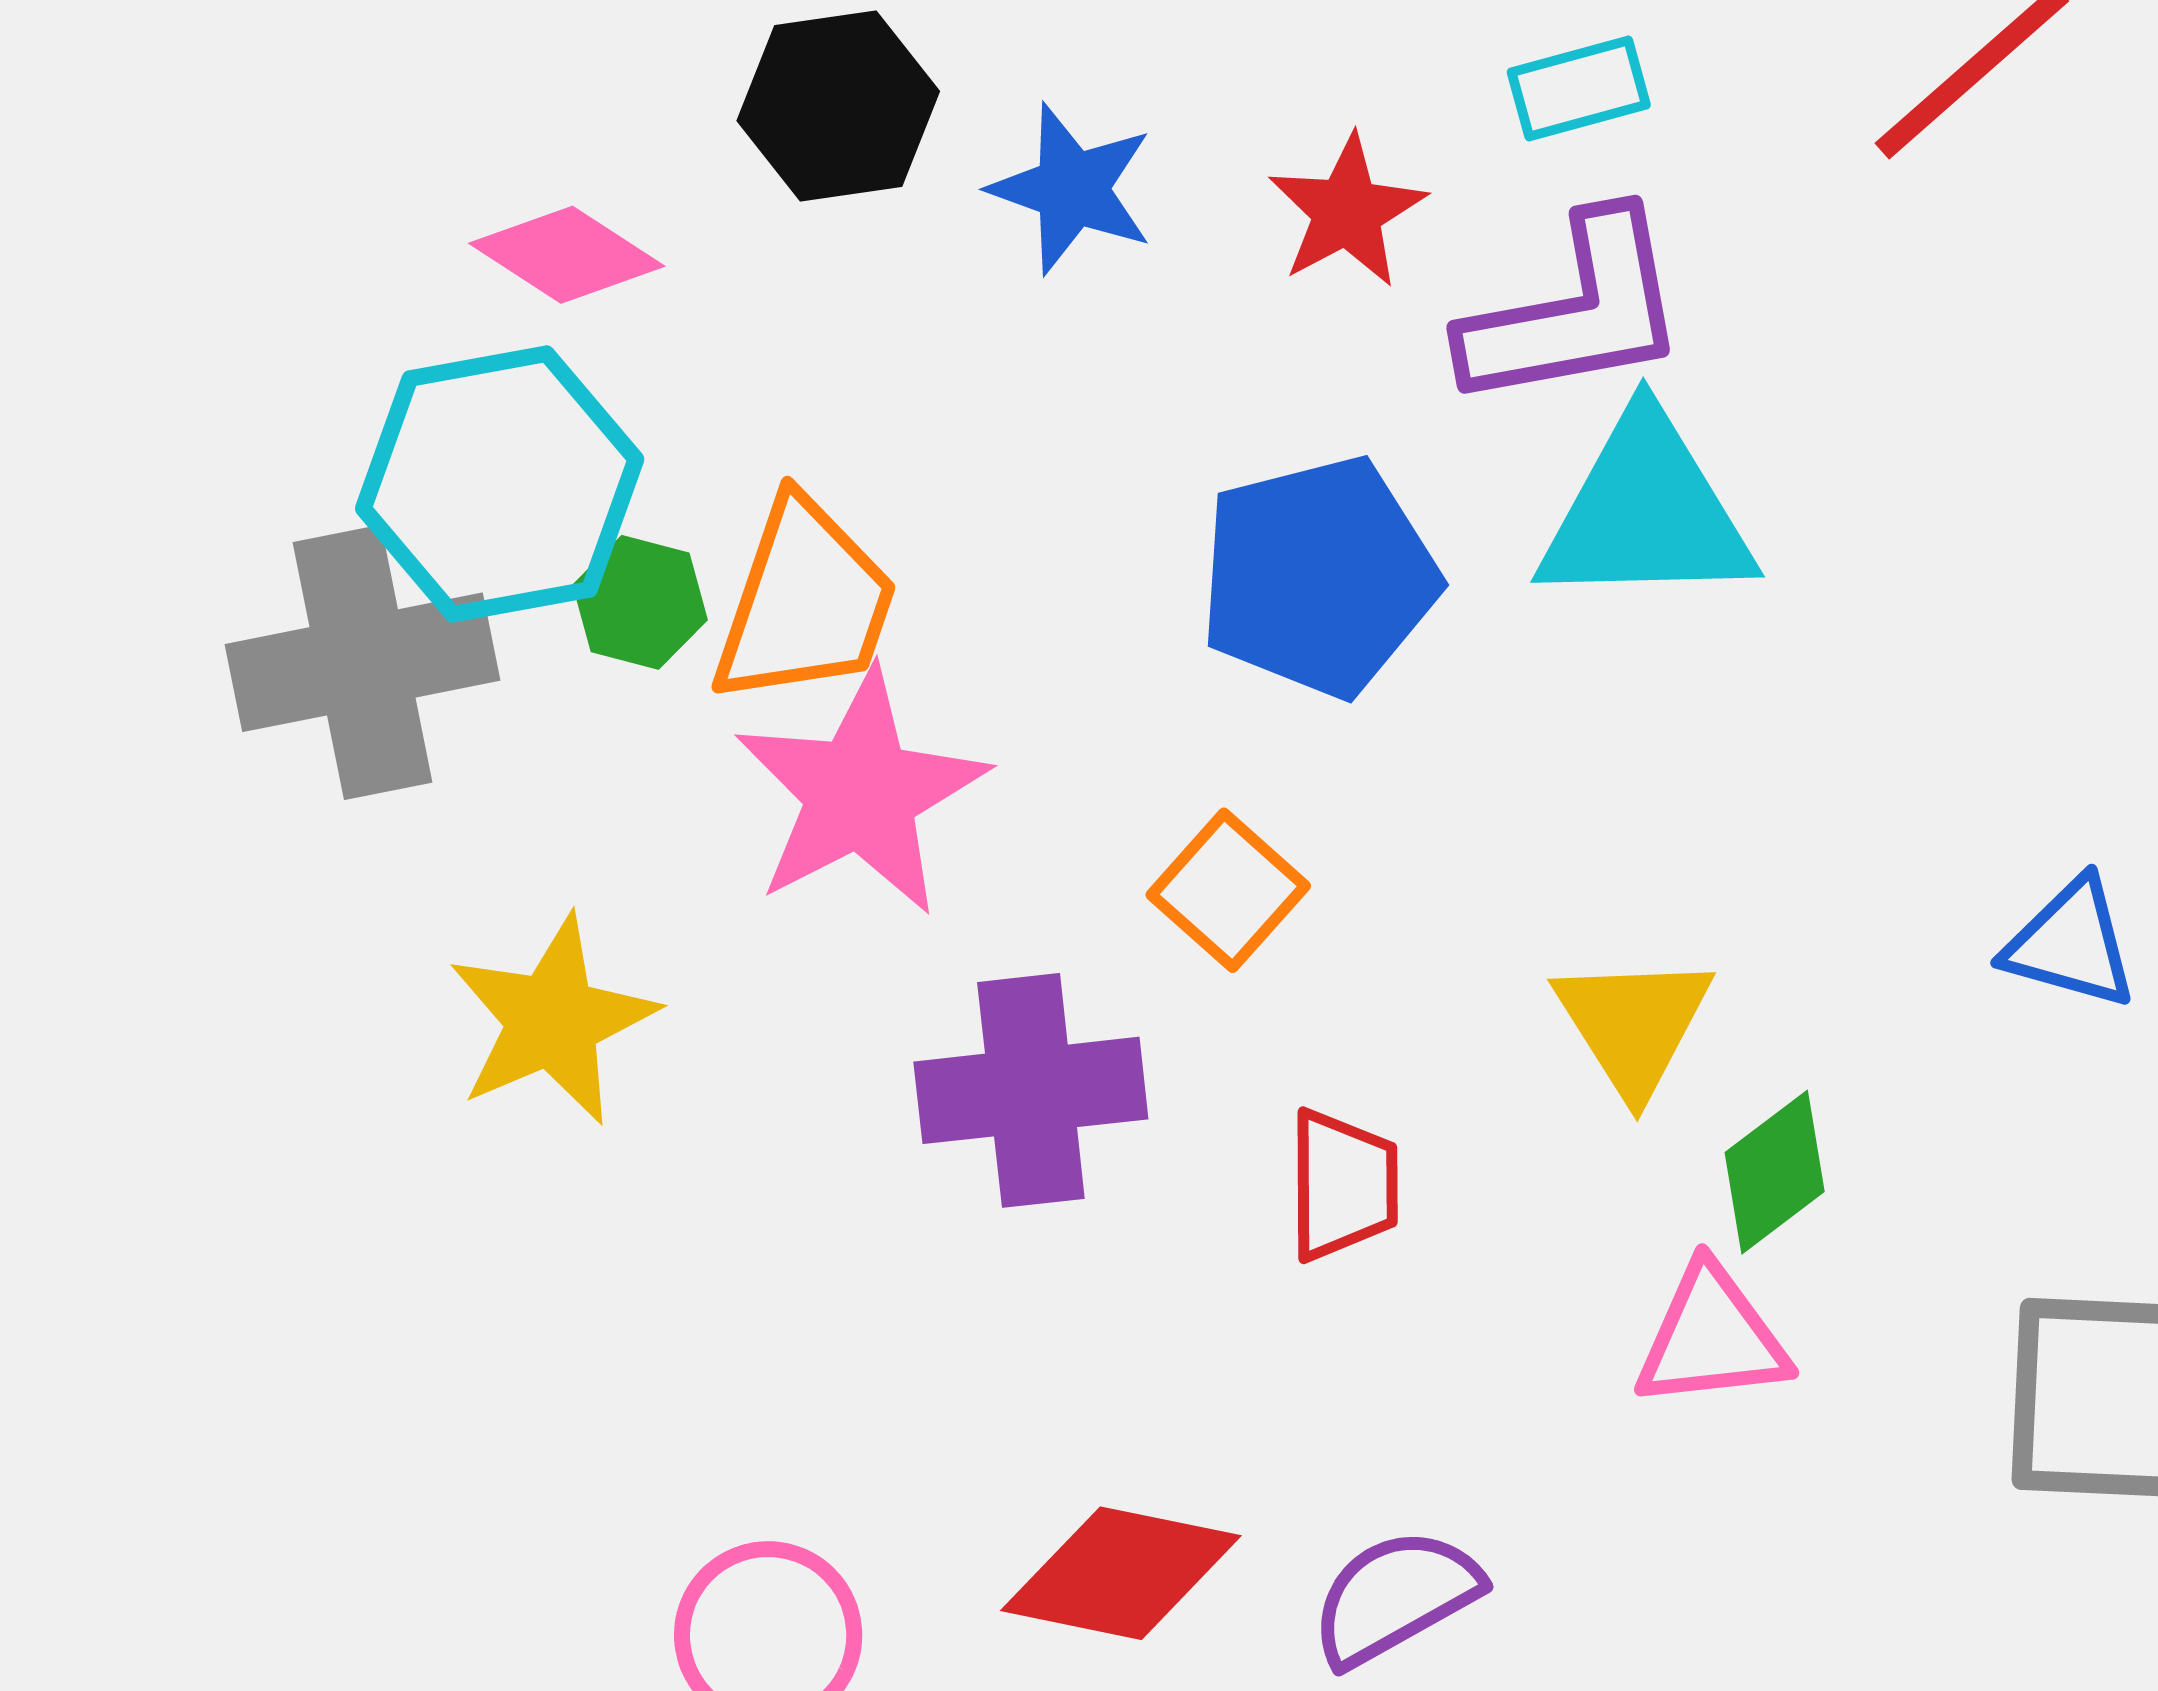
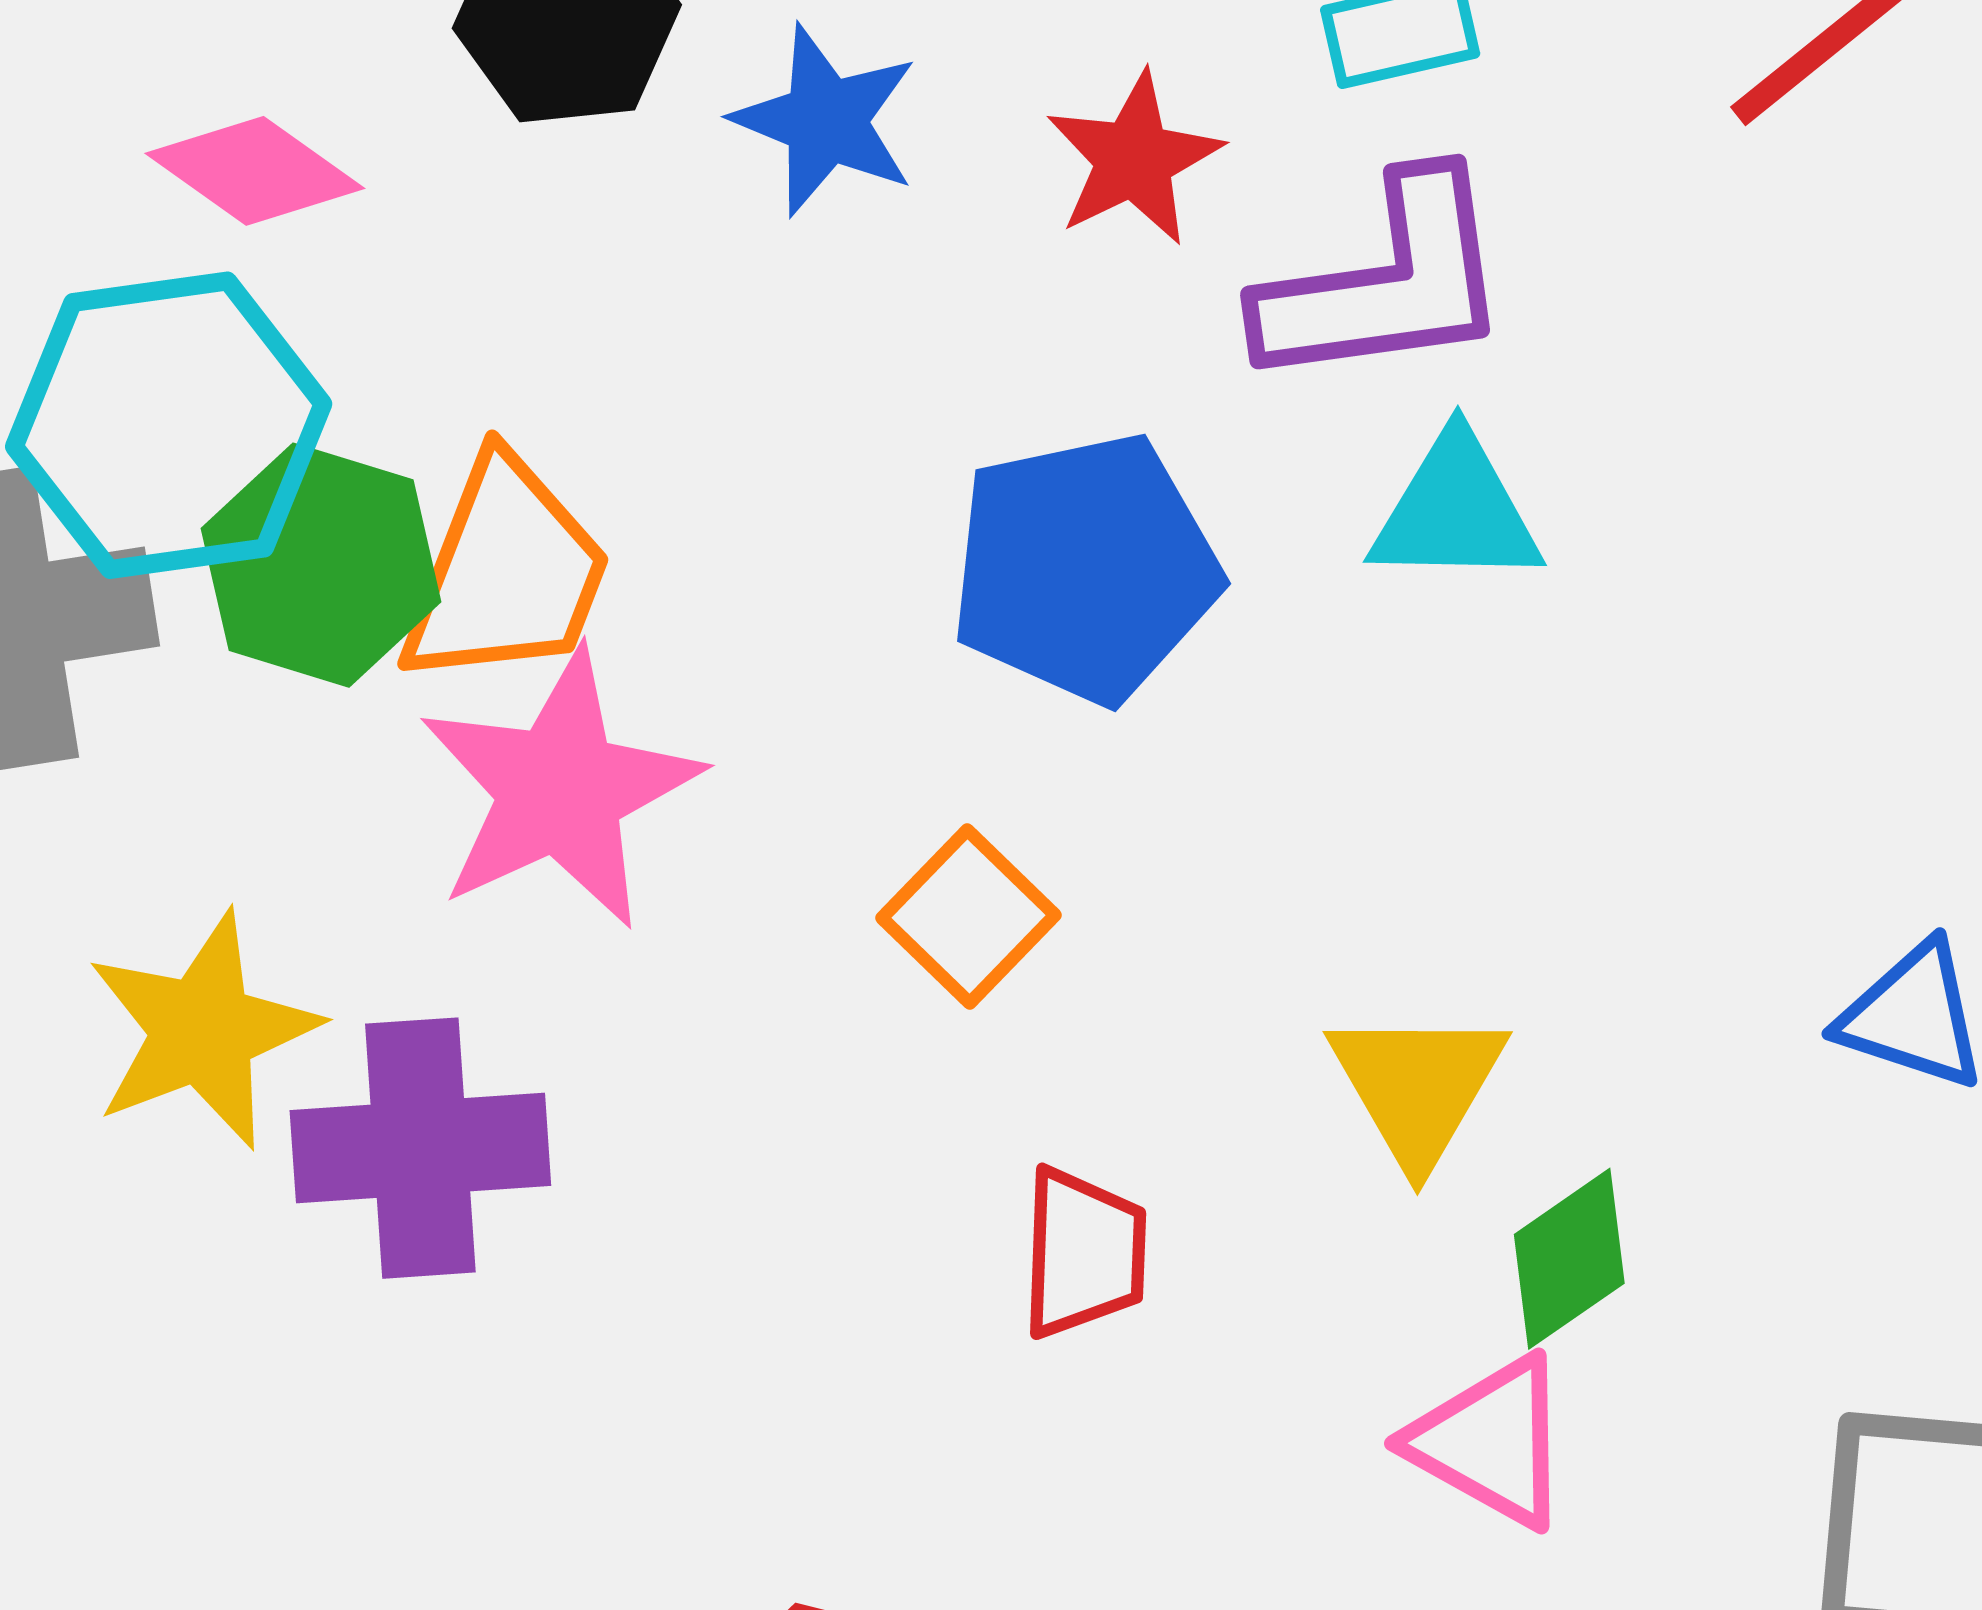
cyan triangle: (1646, 512) -> (1456, 511), size x0.7
green hexagon: (640, 602) -> (321, 565), size x1.6
purple cross: (1031, 1090) -> (420, 1148), moved
pink triangle: (1712, 1338) -> (1491, 1442), turned 33

